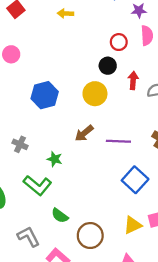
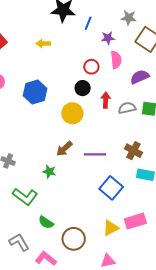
blue hexagon: (45, 95) -> (35, 92), moved
green star: (55, 159) -> (49, 172), moved

